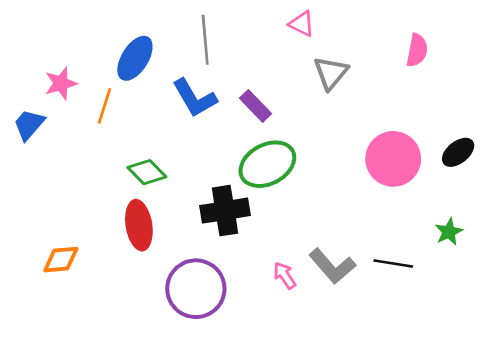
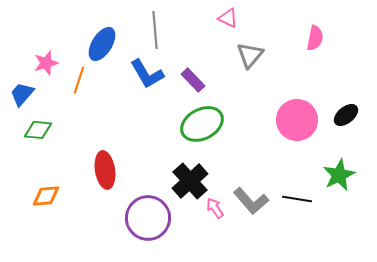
green diamond: (147, 172) -> (38, 130), moved, turned -40
black cross: (225, 211) -> (190, 181), moved, turned -33
green star: (449, 232) -> (339, 175), size x1.5

